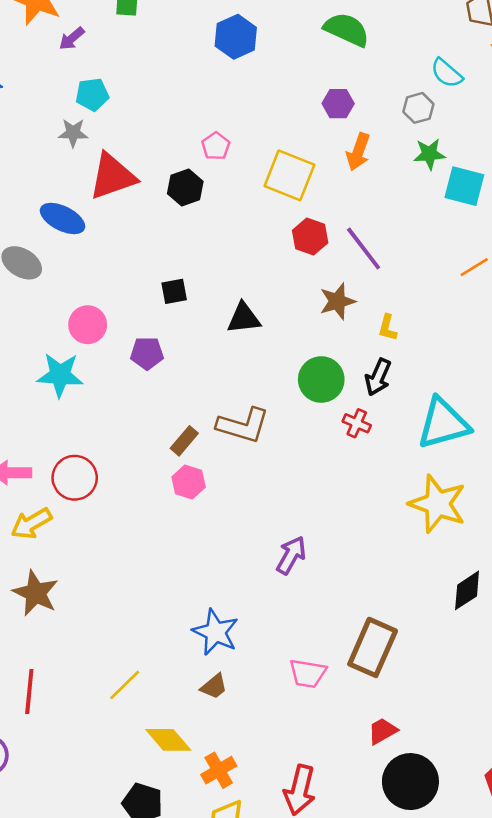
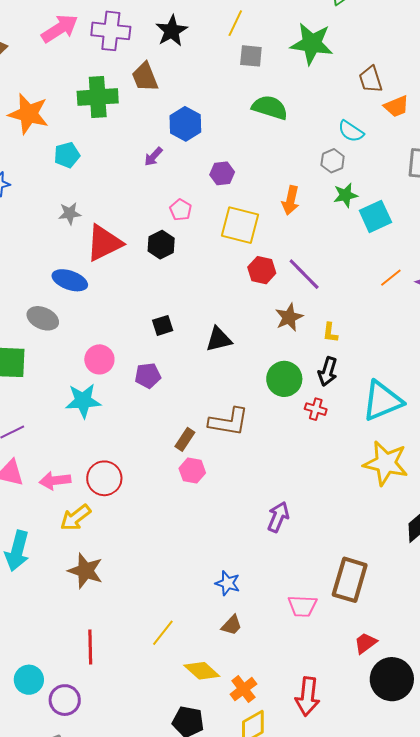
purple arrow: (72, 38) -> (153, 157), moved
cyan pentagon: (92, 94) -> (67, 155), moved
purple hexagon: (338, 104) -> (222, 173), moved
cyan square: (464, 186) -> (375, 216), turned -32
blue star: (216, 632) -> (228, 583), size x0.7

